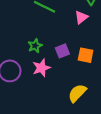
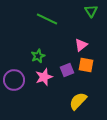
pink triangle: (81, 17) -> (81, 45), moved
purple square: (62, 51) -> (67, 70), moved

